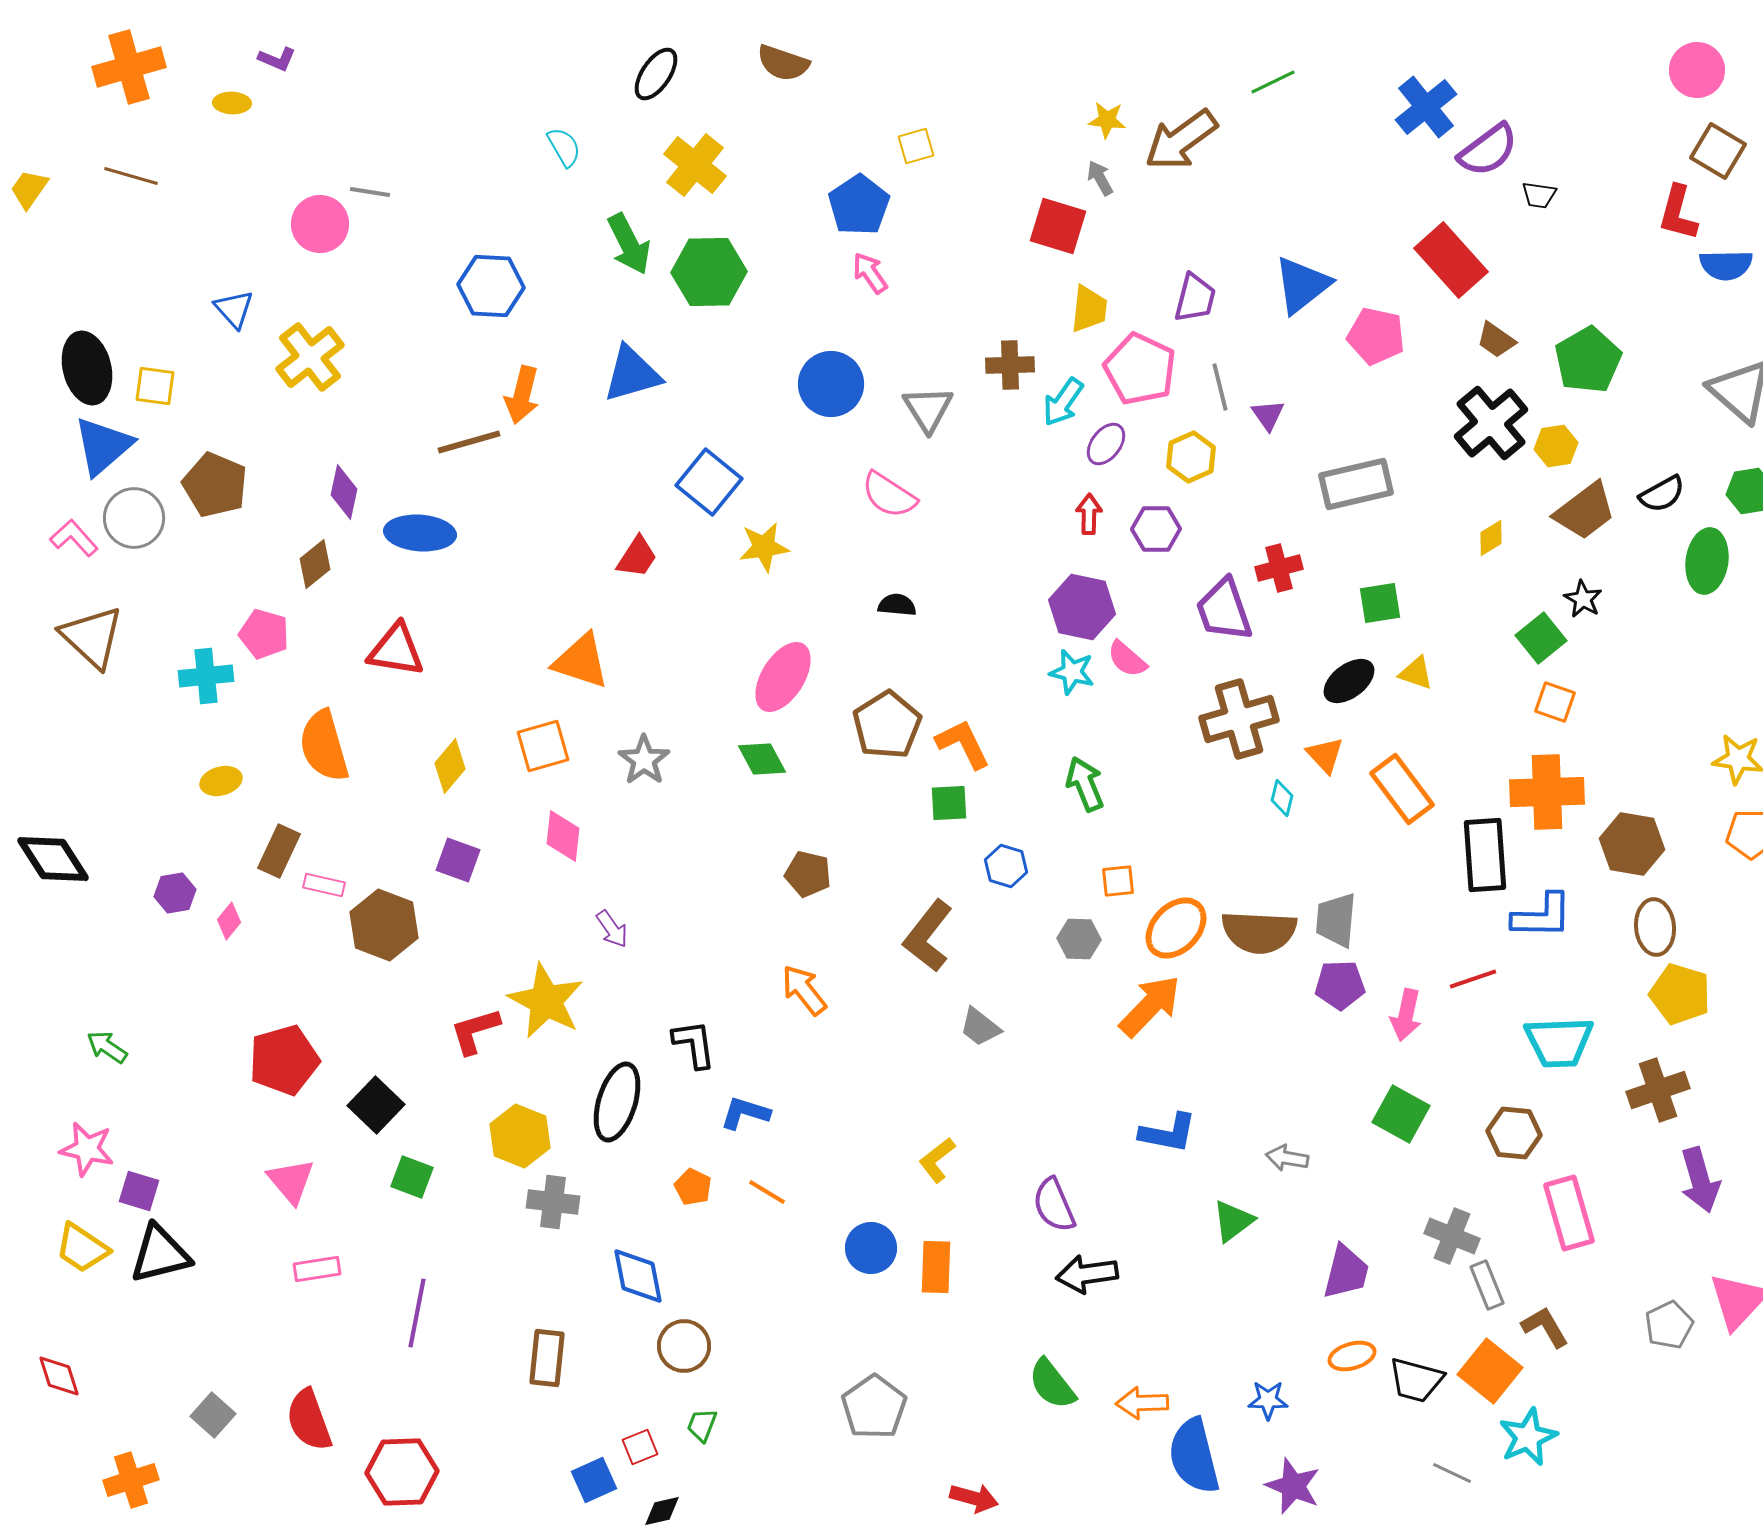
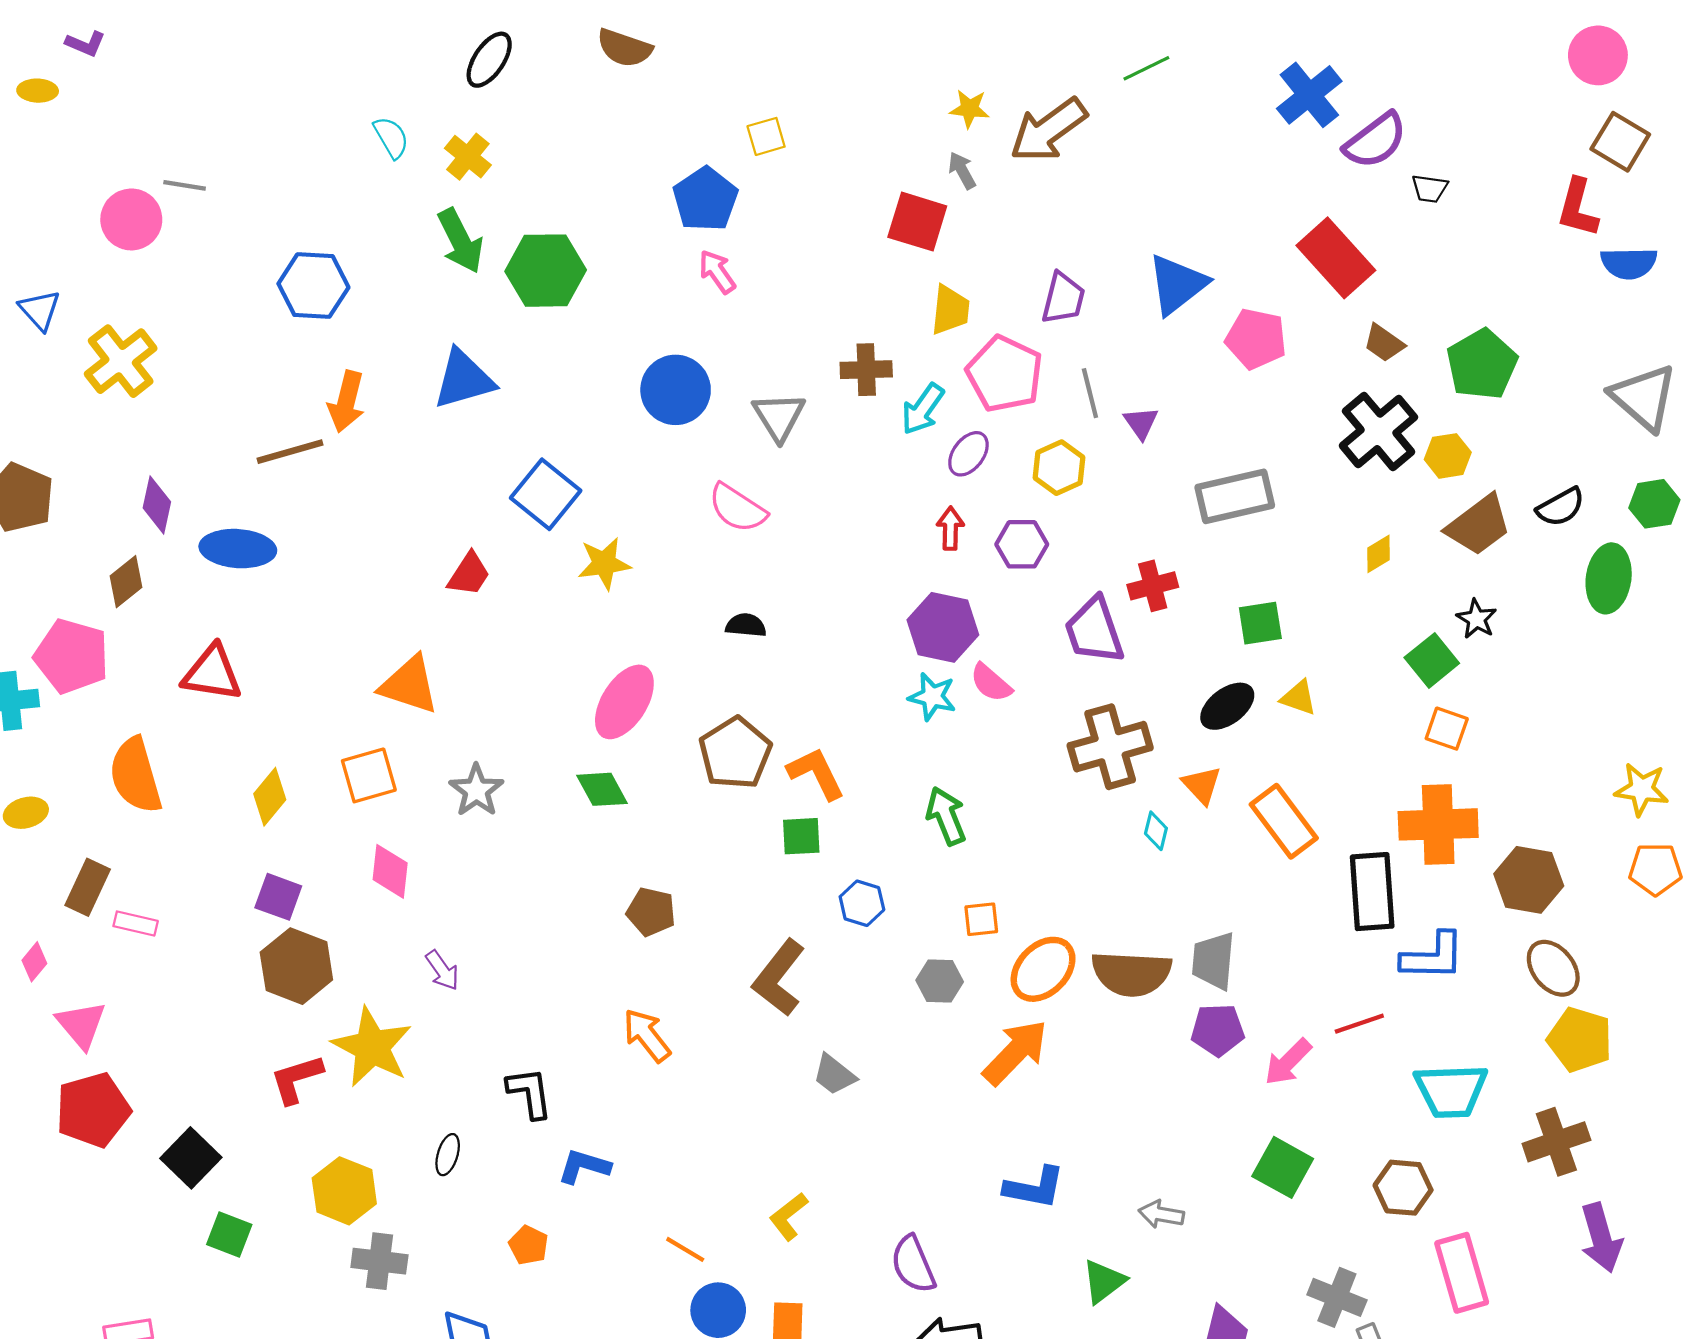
yellow cross: (695, 165) -> (468, 157), moved, size x0.7
pink pentagon: (264, 634) -> (72, 656), size x1.4
brown hexagon: (384, 925) -> (296, 966), moved
brown ellipse: (1655, 927) -> (1553, 968), turned -34
pink arrow: (1406, 1015) -> (1288, 1062), turned 33
black ellipse: (617, 1102) -> (448, 1155), size x0.5
pink triangle: (291, 1181) -> (81, 1025), moved
orange line: (767, 1192) -> (685, 1249), moved

